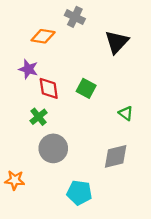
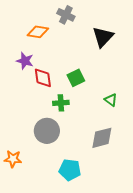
green square: (86, 88) -> (76, 78), turned 36
green cross: (39, 117) -> (61, 103), moved, turned 35

